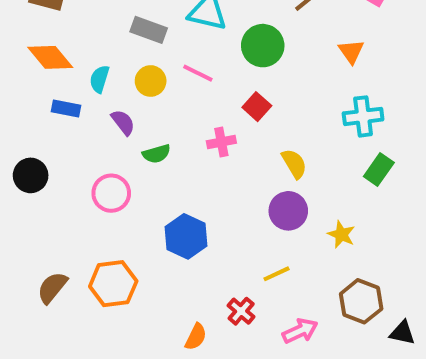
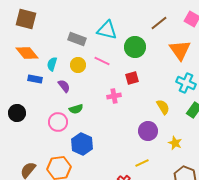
orange triangle: (351, 51) -> (180, 50), size x1.6
red square: (257, 107) -> (132, 78), turned 32
cyan cross: (363, 116) -> (186, 83), turned 30
green semicircle: (156, 154) -> (76, 109), moved
yellow semicircle: (294, 164) -> (163, 107), moved
blue hexagon: (186, 236) -> (82, 144), moved

